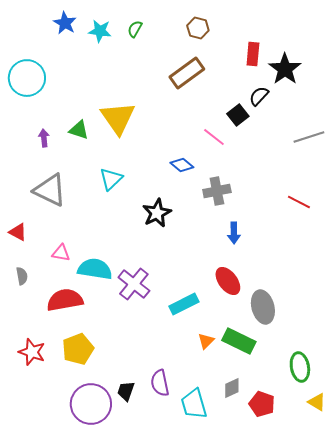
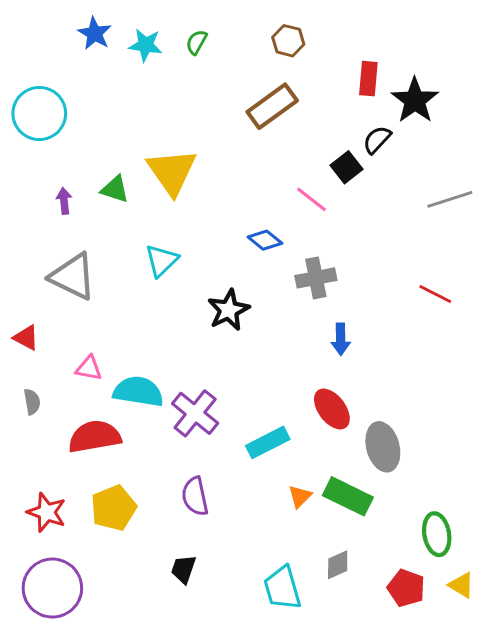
purple semicircle: (160, 383) -> (195, 496), moved
purple circle: (91, 404) -> (52, 588), moved
red pentagon: (262, 404) -> (406, 588), moved

